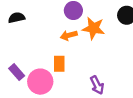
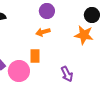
orange star: (94, 28) -> (84, 35), moved

